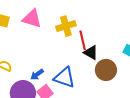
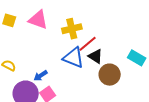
red line: (83, 40) -> (88, 44), turned 60
blue triangle: (64, 77) -> (74, 58), moved

